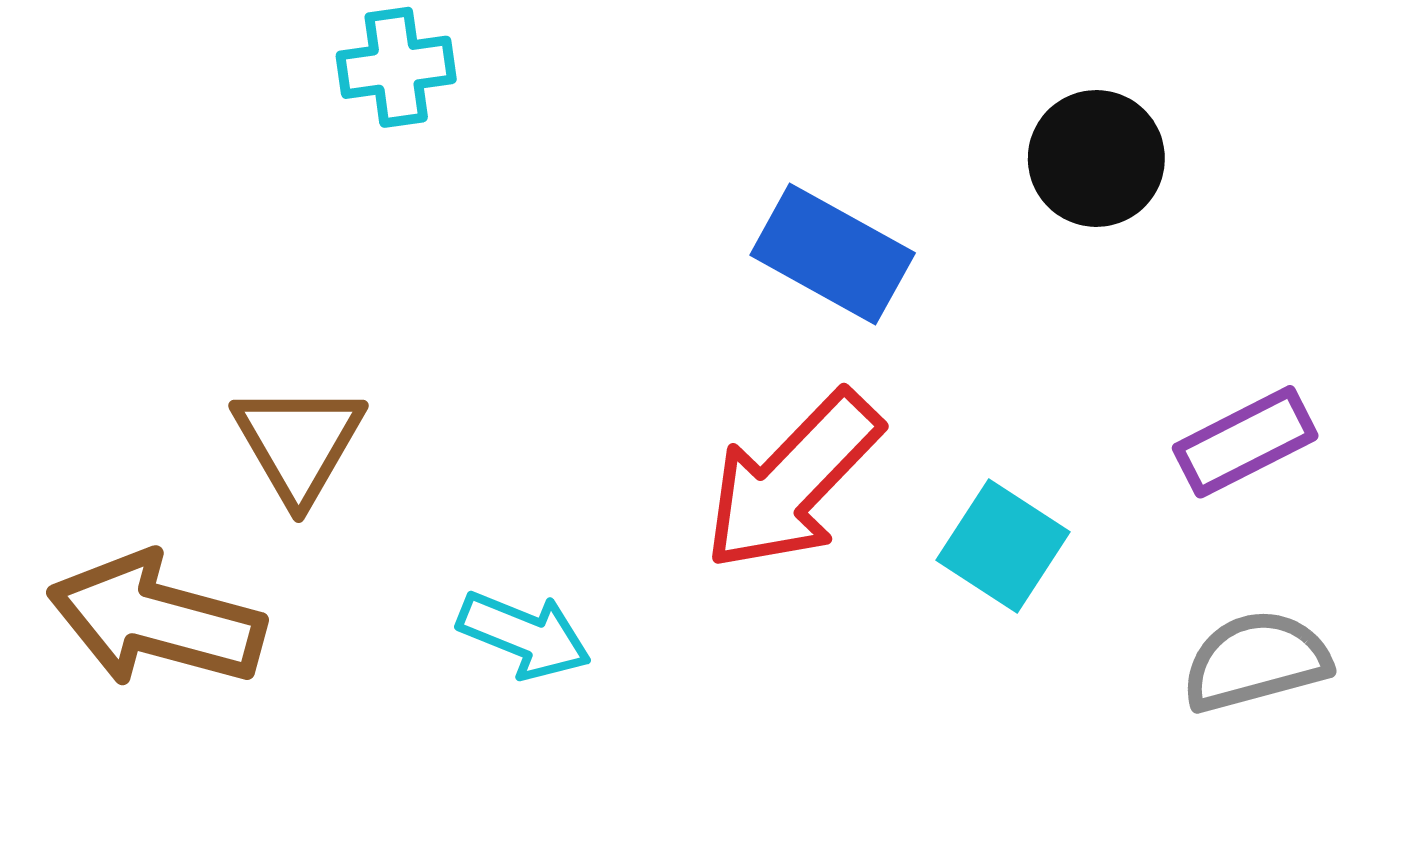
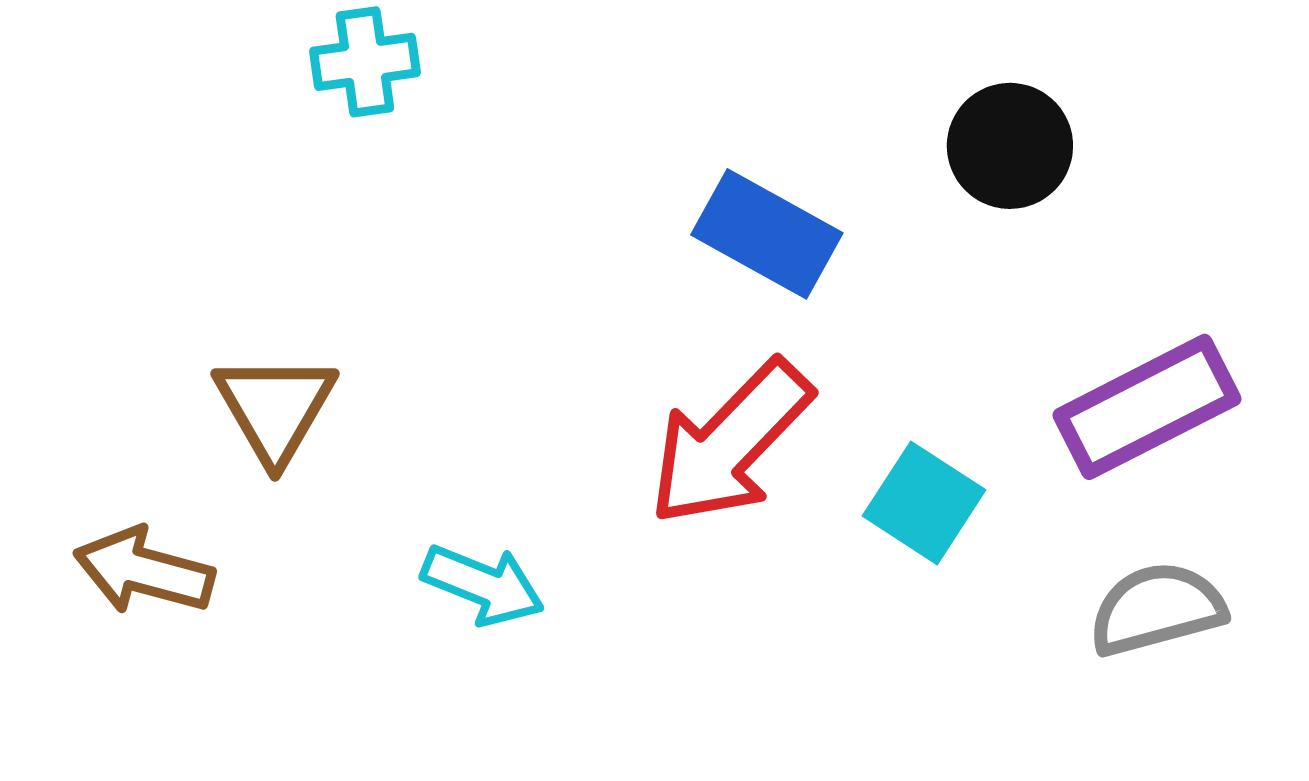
purple rectangle: (1245, 442) -> (1147, 407), size x1.4
brown arrow: (156, 620) -> (144, 571), size x0.7

